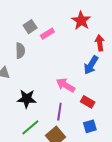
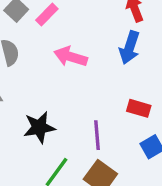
pink arrow: (66, 85) -> (70, 57), moved

